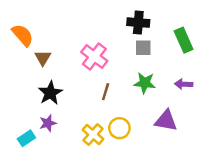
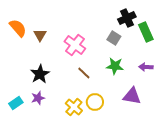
black cross: (138, 23) -> (127, 18), moved, turned -30
gray square: (143, 48) -> (114, 38), turned 32
brown triangle: (43, 58) -> (40, 35), moved
brown line: (106, 92) -> (84, 73), turned -64
cyan rectangle: (26, 138) -> (16, 103), moved

